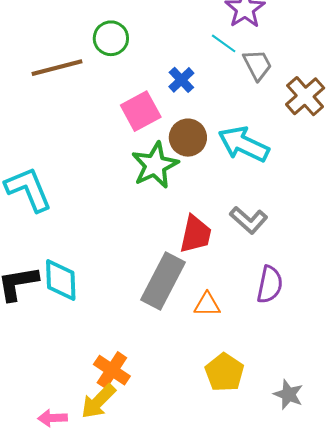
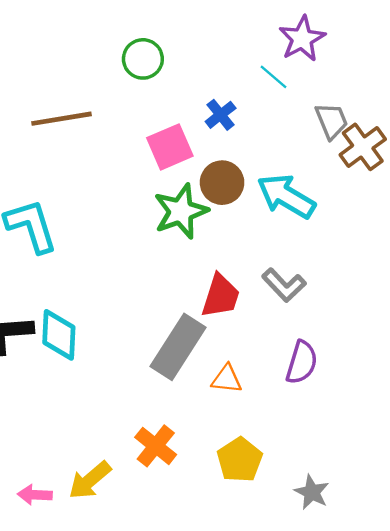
gray trapezoid: (257, 65) -> (331, 121), moved
brown line: (57, 68) -> (62, 119), moved
orange cross: (112, 370) -> (156, 446), moved

